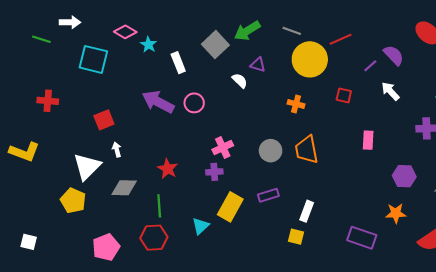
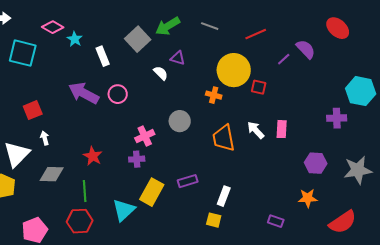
yellow circle: (310, 59) -> (234, 70), moved
white arrow: (390, 91) -> (256, 130), moved
gray circle: (271, 151) -> (180, 121), moved
cyan triangle: (201, 226) -> (124, 210), size x1.4
purple rectangle: (362, 238) -> (276, 221), size x0.6

